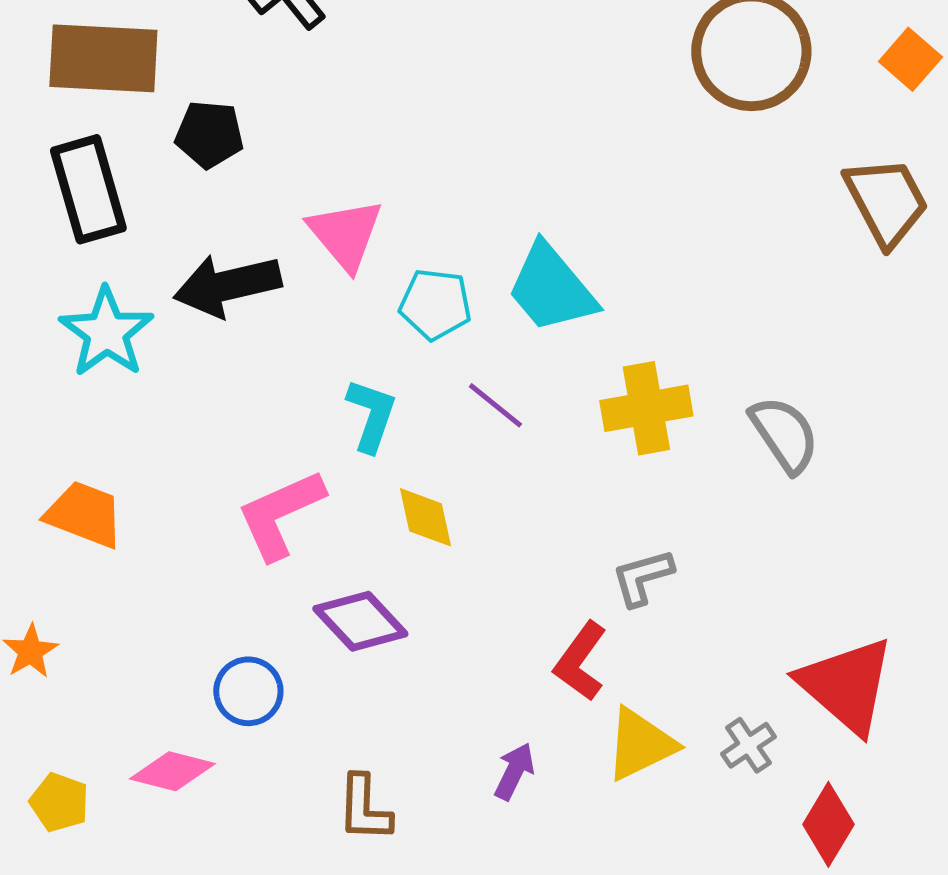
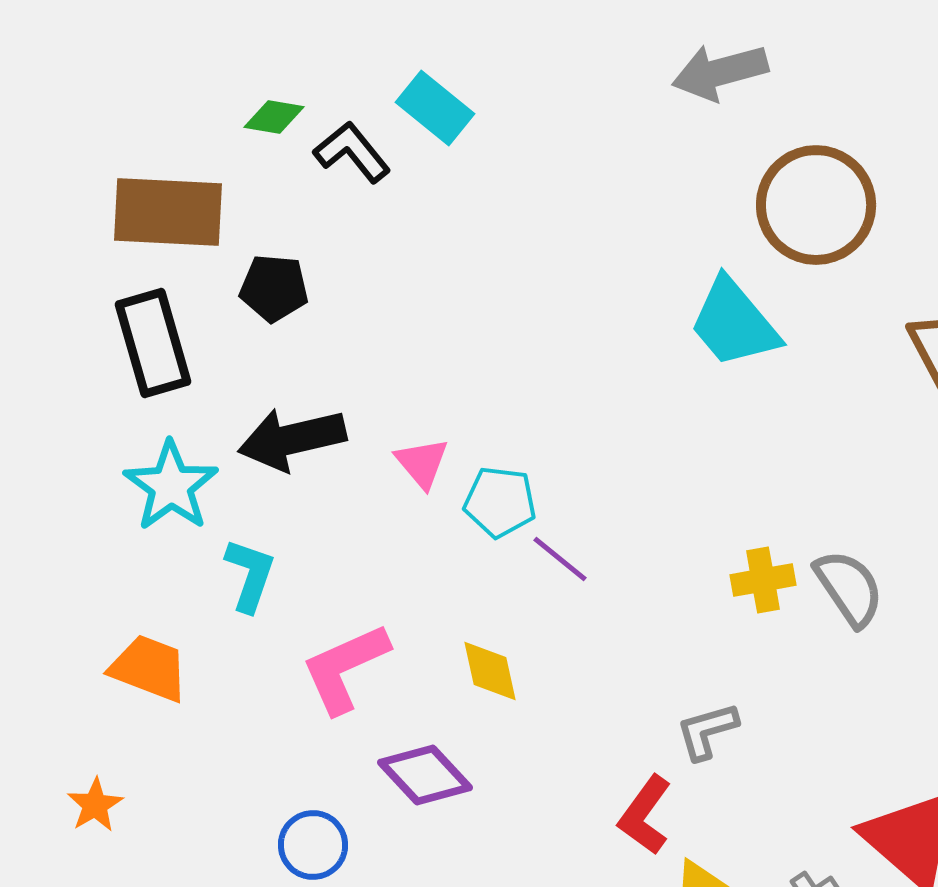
pink triangle: (345, 234) -> (422, 463), moved, size x0.7
cyan trapezoid: (551, 288) -> (734, 323), moved
cyan pentagon: (435, 304) -> (500, 502), moved
yellow cross: (646, 408) -> (763, 580), moved, size x0.7
cyan L-shape: (371, 415) -> (250, 575), moved

